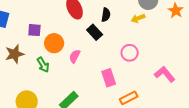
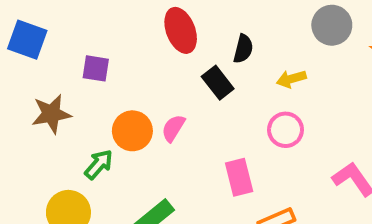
yellow arrow: (138, 18) -> (291, 79), moved
orange circle: (54, 43) -> (132, 131), moved
green arrow: (43, 65) -> (99, 164), moved, turned -112

